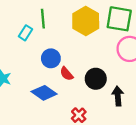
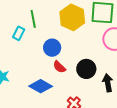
blue circle: (51, 58) -> (52, 48), moved

